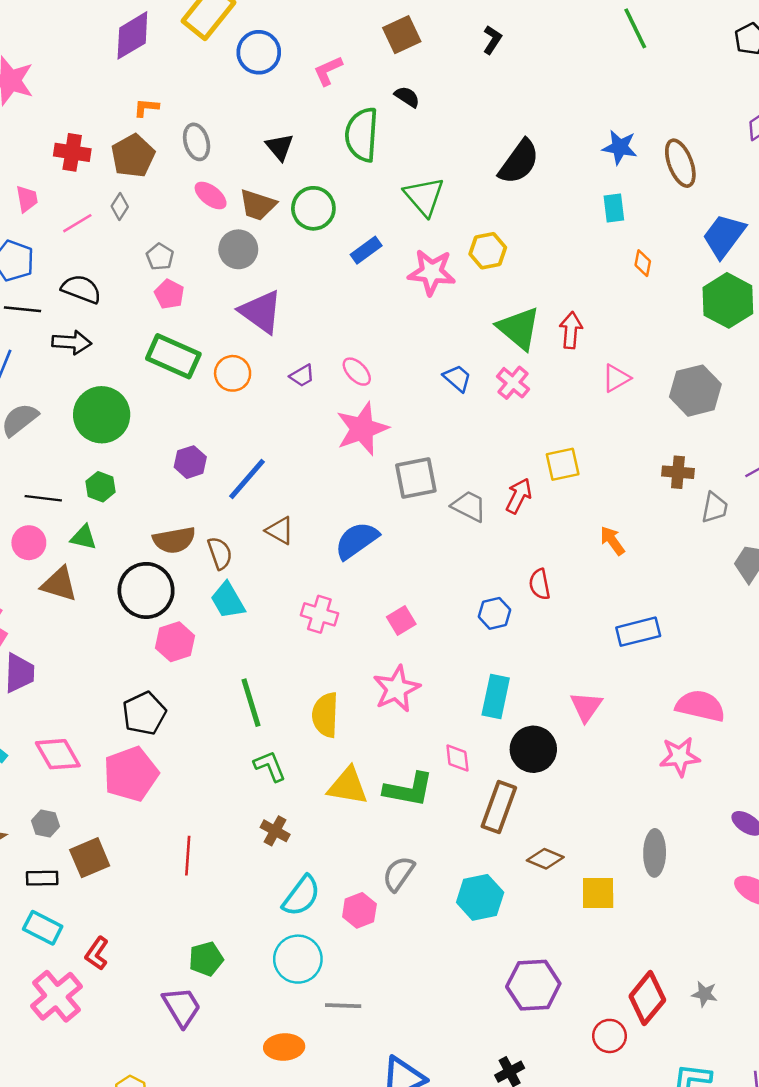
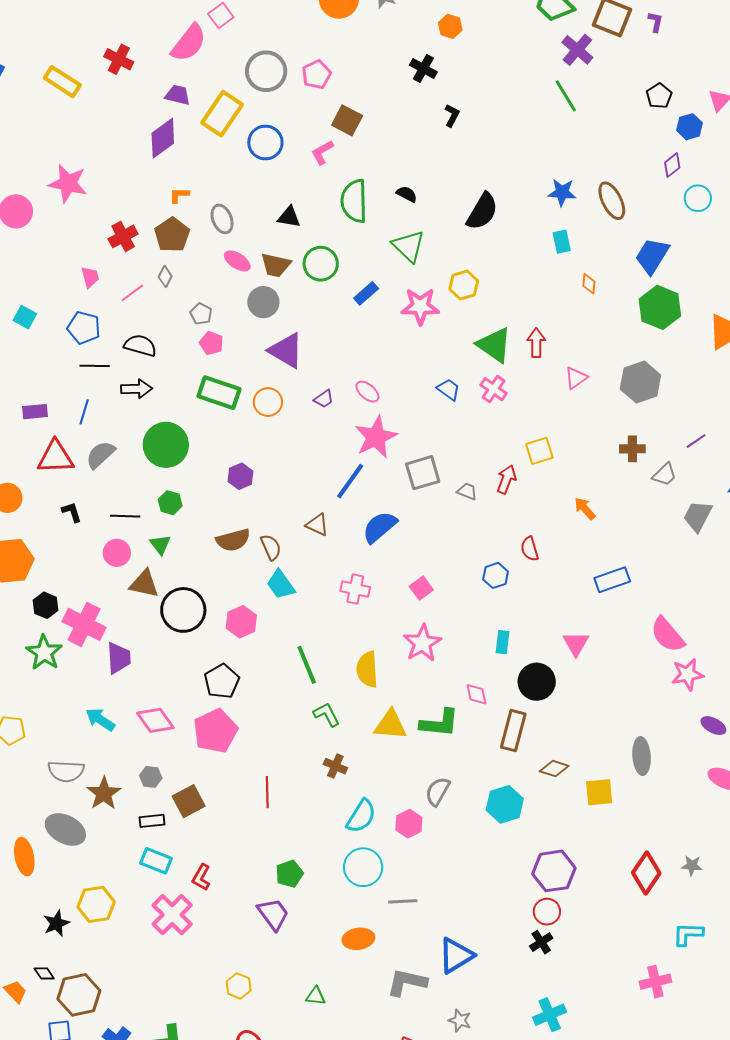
brown square: (402, 35) -> (347, 120), moved, turned -32
black semicircle: (407, 97) -> (407, 194), moved
black triangle: (280, 147) -> (289, 217), turned -35
red cross: (72, 152) -> (123, 236), turned -32
blue line: (247, 479) -> (350, 481), moved
gray trapezoid: (469, 506) -> (467, 491), size x0.7
gray trapezoid: (715, 508) -> (664, 475), turned 40
green triangle: (84, 537) -> (160, 545), turned 45
black circle: (146, 590) -> (183, 610), moved
cyan rectangle: (496, 697) -> (503, 642), size x0.7
pink semicircle: (700, 706) -> (667, 635), turned -138
pink star: (680, 757) -> (688, 674), moved
red circle: (610, 1036) -> (547, 912), moved

